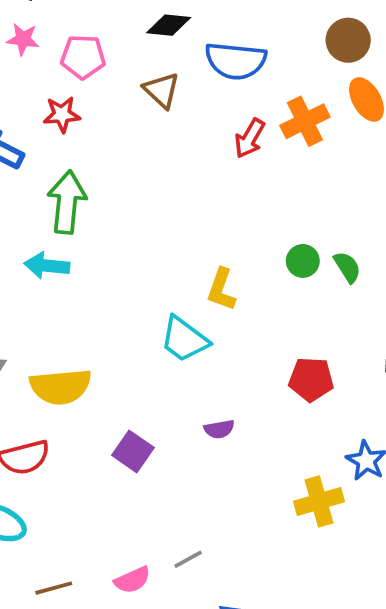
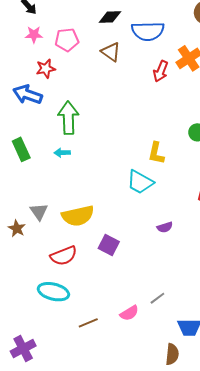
red star: (62, 114) -> (46, 69), moved
cyan arrow: (47, 266) -> (62, 153), size x0.7
purple square: (133, 451) -> (109, 245), moved

